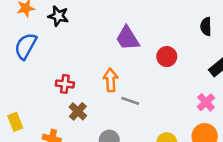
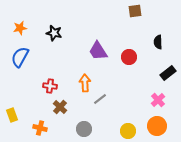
black star: (58, 16) -> (54, 33), moved
red circle: (167, 57) -> (129, 57), moved
gray line: (130, 101) -> (100, 99), turned -56

